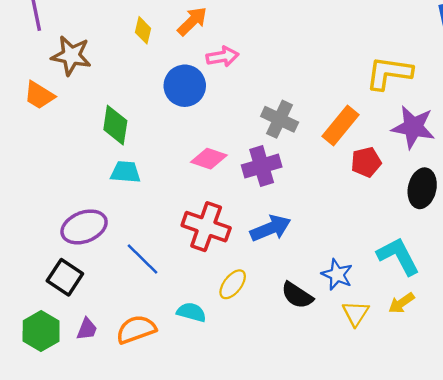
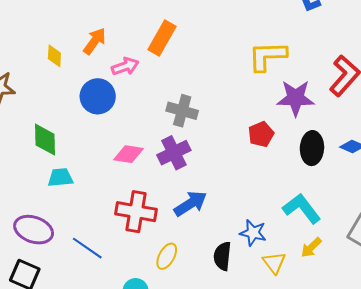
orange rectangle: (341, 126) -> (162, 38), moved
purple ellipse: (84, 227) -> (34, 230), turned 51
black semicircle: (297, 295) -> (222, 256), turned 72

